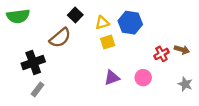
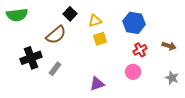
blue hexagon: (130, 23) -> (134, 23), moved
red cross: (161, 54) -> (140, 50), moved
purple triangle: (112, 78) -> (97, 84), moved
gray rectangle: (38, 89) -> (55, 69), moved

